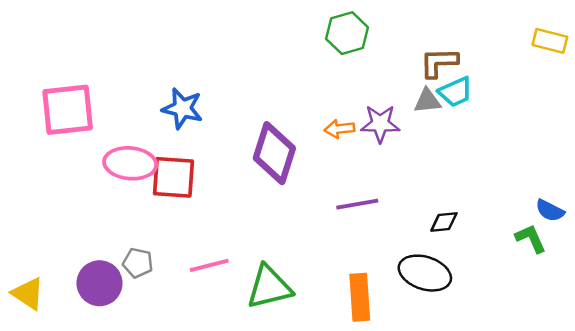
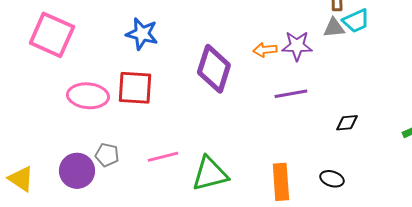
pink square: (68, 110) -> (52, 35), turned 30
pink ellipse: (130, 163) -> (88, 96), moved
purple line: (357, 204) -> (291, 94), moved
black ellipse: (425, 273) -> (332, 179), moved, size x0.6

